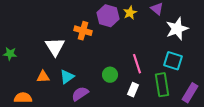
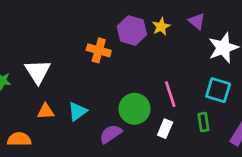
white triangle: (55, 47) -> (38, 72), moved
green circle: (110, 75) -> (135, 109), size x1.5
green rectangle: (162, 85) -> (203, 122), size x0.6
purple semicircle: (80, 94) -> (111, 134), moved

